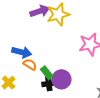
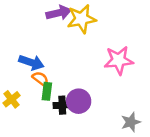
green rectangle: (47, 73) -> (47, 91), moved, turned 40

